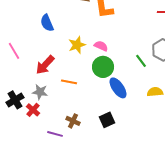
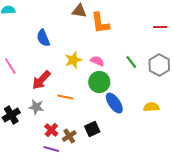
green line: (141, 61) -> (131, 62), moved
red cross: (33, 110) -> (51, 130), moved
black square: (107, 120) -> (92, 129), moved
brown cross: (73, 121) -> (69, 136), turned 32

